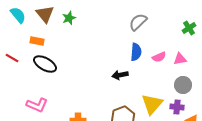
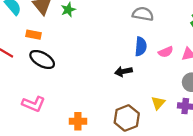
gray semicircle: (138, 22) -> (143, 14), turned 54
yellow triangle: (152, 104) -> (158, 103), size x0.6

